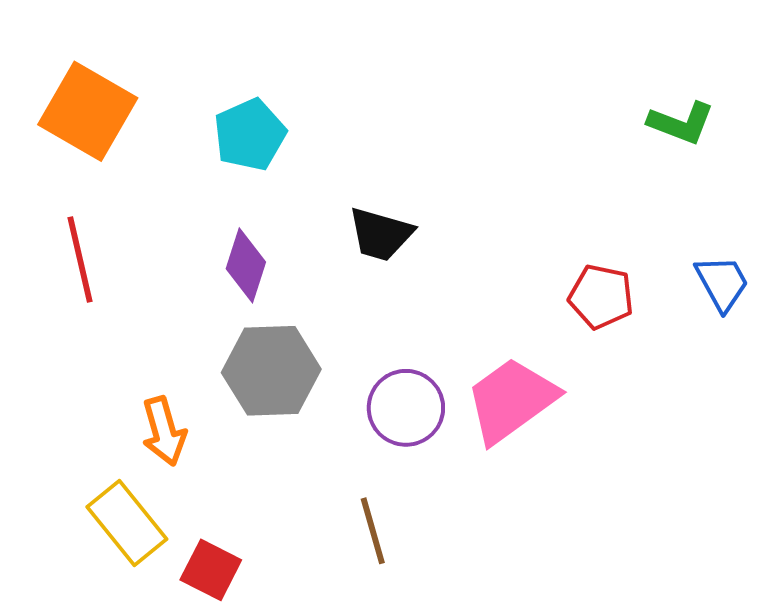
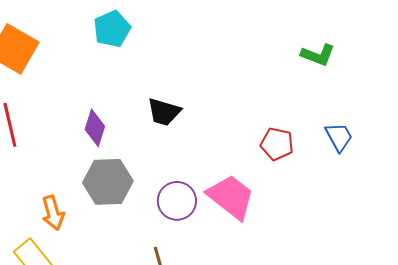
cyan pentagon: (250, 135) -> (112, 29), moved
pink trapezoid: (511, 400) -> (231, 197), turned 74

